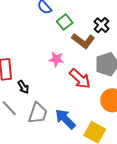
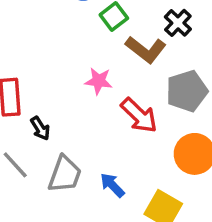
blue arrow: (65, 119) -> (112, 185), size x0.7

